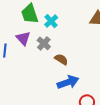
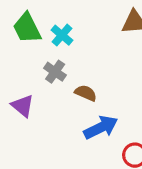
purple triangle: (23, 38) -> (23, 106), moved

